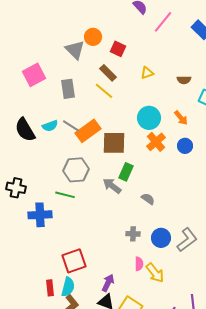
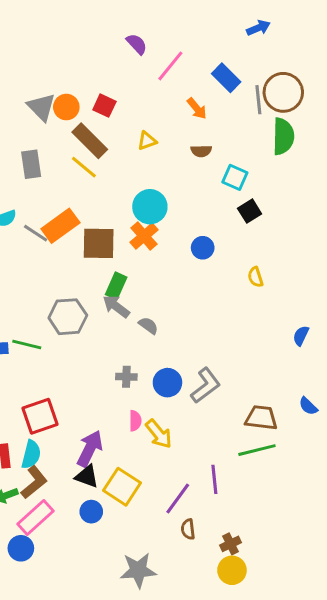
orange circle: (93, 37) -> (66, 107), moved
brown rectangle: (108, 73) -> (90, 141), size x1.4
orange arrow: (181, 118) -> (197, 108), moved
gray line: (71, 126) -> (36, 233), moved
orange cross: (156, 142) -> (144, 236), moved
gray hexagon: (76, 170) -> (68, 317), moved
gray arrow: (112, 186) -> (116, 306), moved
green line: (65, 195) -> (27, 345), moved
purple arrow: (108, 283) -> (90, 449), size x1.4

